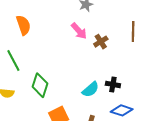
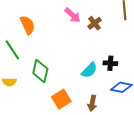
orange semicircle: (23, 25) -> (28, 25), moved

